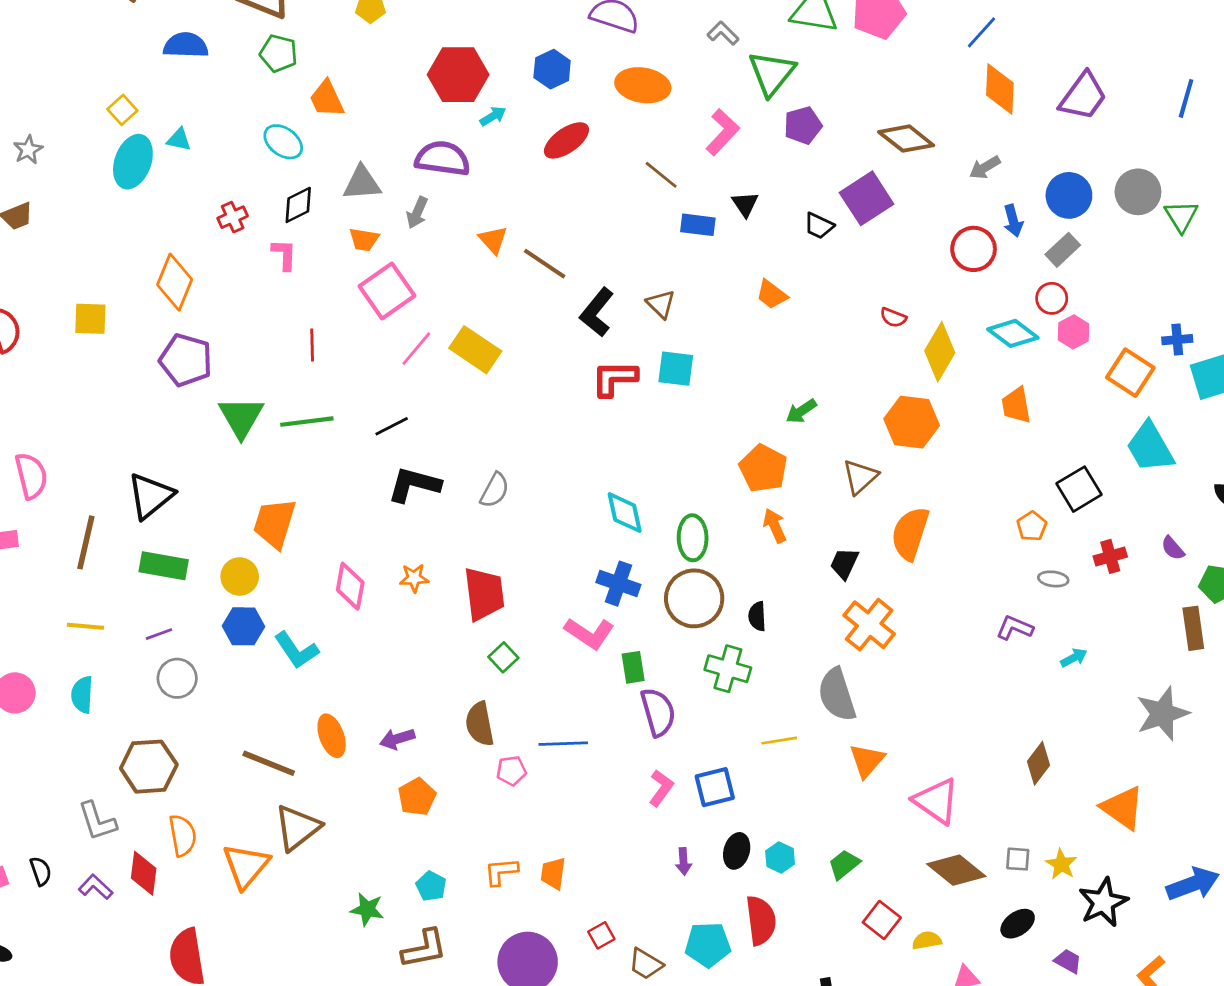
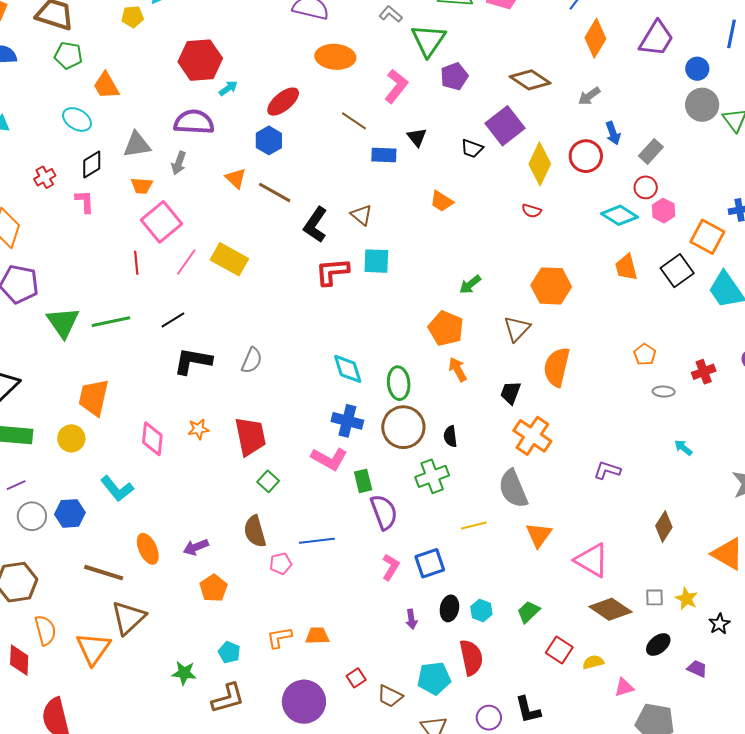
blue hexagon: (552, 69) -> (269, 140), moved
orange diamond: (1000, 89) -> (595, 38), turned 33
blue circle: (1069, 195) -> (697, 69), moved, size x0.7
red line: (312, 345) -> (136, 263), moved
yellow diamond: (940, 352) -> (540, 164), moved
black square: (1079, 489) -> (677, 271), moved
blue hexagon: (244, 626) -> (70, 513), moved
purple L-shape: (1015, 628) -> (607, 470), moved
cyan arrow: (1074, 658) -> (683, 448), turned -108
green cross: (728, 669) -> (432, 476), turned -32
orange trapezoid: (553, 873) -> (317, 636), turned 85
black star: (1103, 902) -> (719, 624), size x0.6

